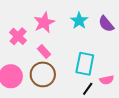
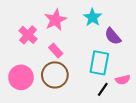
purple semicircle: (106, 24) -> (113, 36), moved

